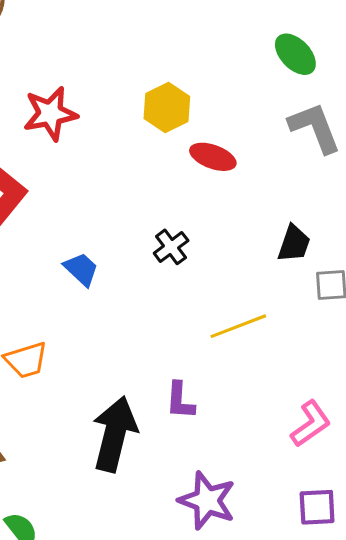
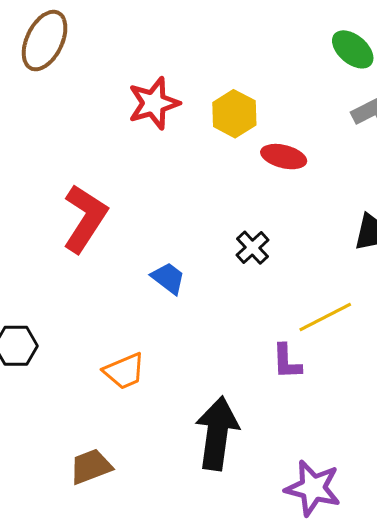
red star: (50, 114) -> (154, 103), moved
purple L-shape: (180, 401) -> (287, 362), moved

